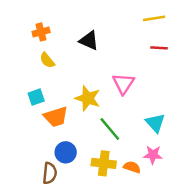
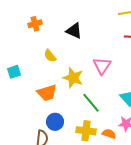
yellow semicircle: (47, 60) -> (50, 56), moved
cyan square: (36, 97) -> (14, 72), moved

